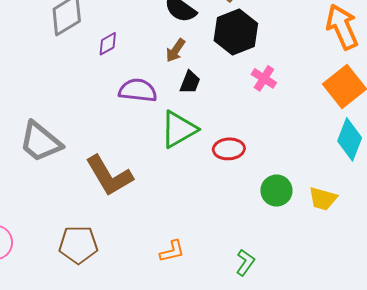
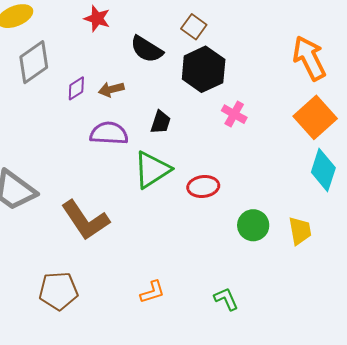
brown arrow: (175, 50) -> (111, 89), moved, turned 45
yellow trapezoid: (323, 199) -> (300, 231), turned -112
green L-shape: (245, 262) -> (226, 299), turned -56

